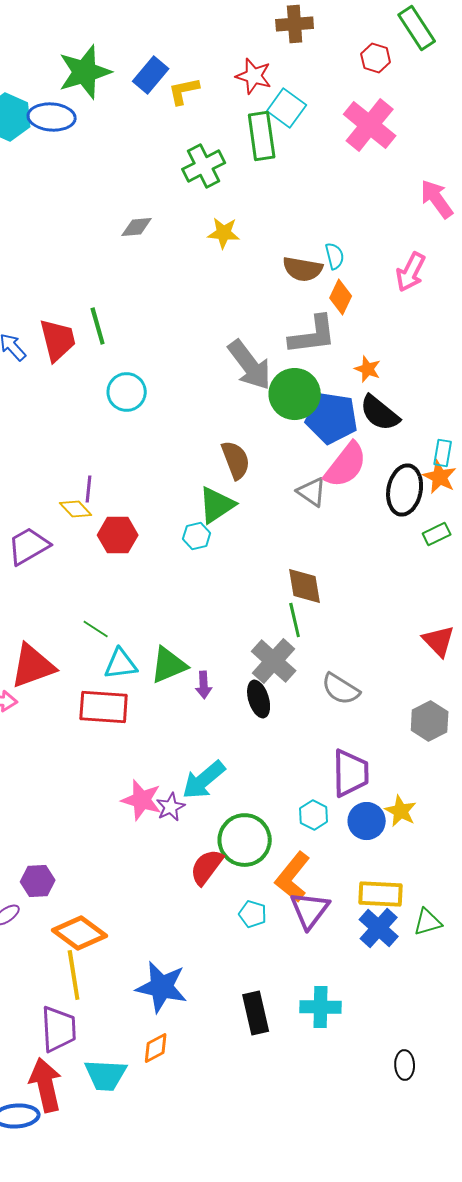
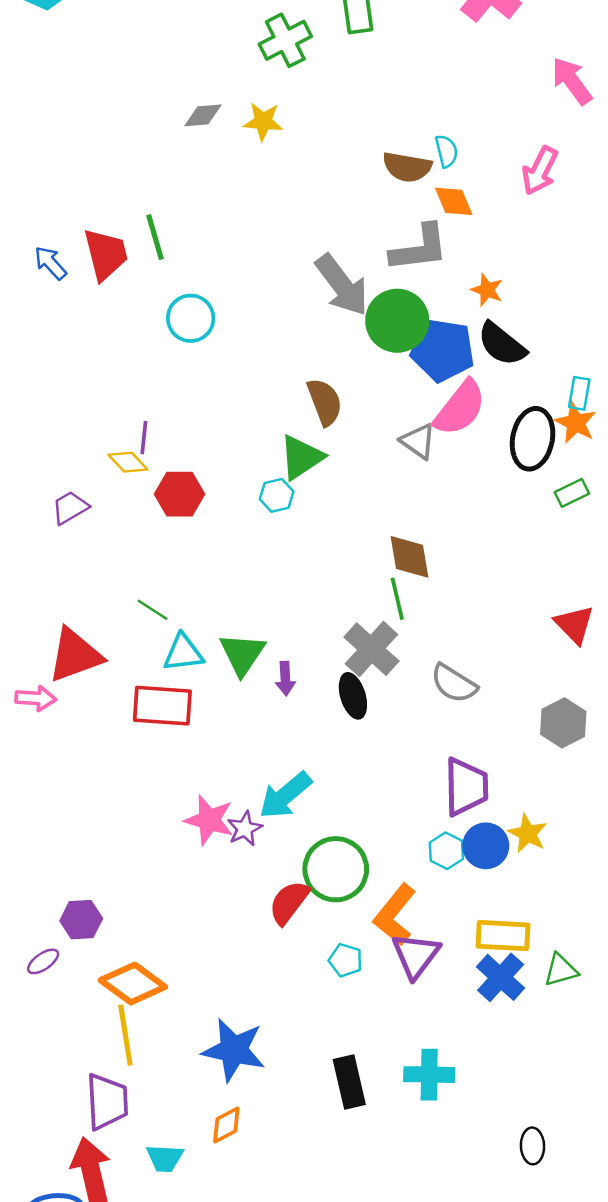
yellow star: (224, 233) -> (263, 121), moved
orange diamond: (341, 297) -> (454, 201), turned -48
purple trapezoid: (29, 546) -> (70, 508), size x0.7
green triangle: (169, 665) -> (242, 654), turned -33
cyan hexagon: (314, 815) -> (446, 851), moved
cyan trapezoid: (106, 1075) -> (165, 1158), size x0.7

